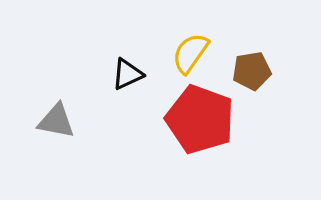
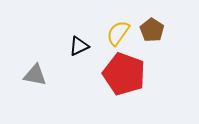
brown pentagon: (252, 71) -> (152, 30), moved, turned -30

